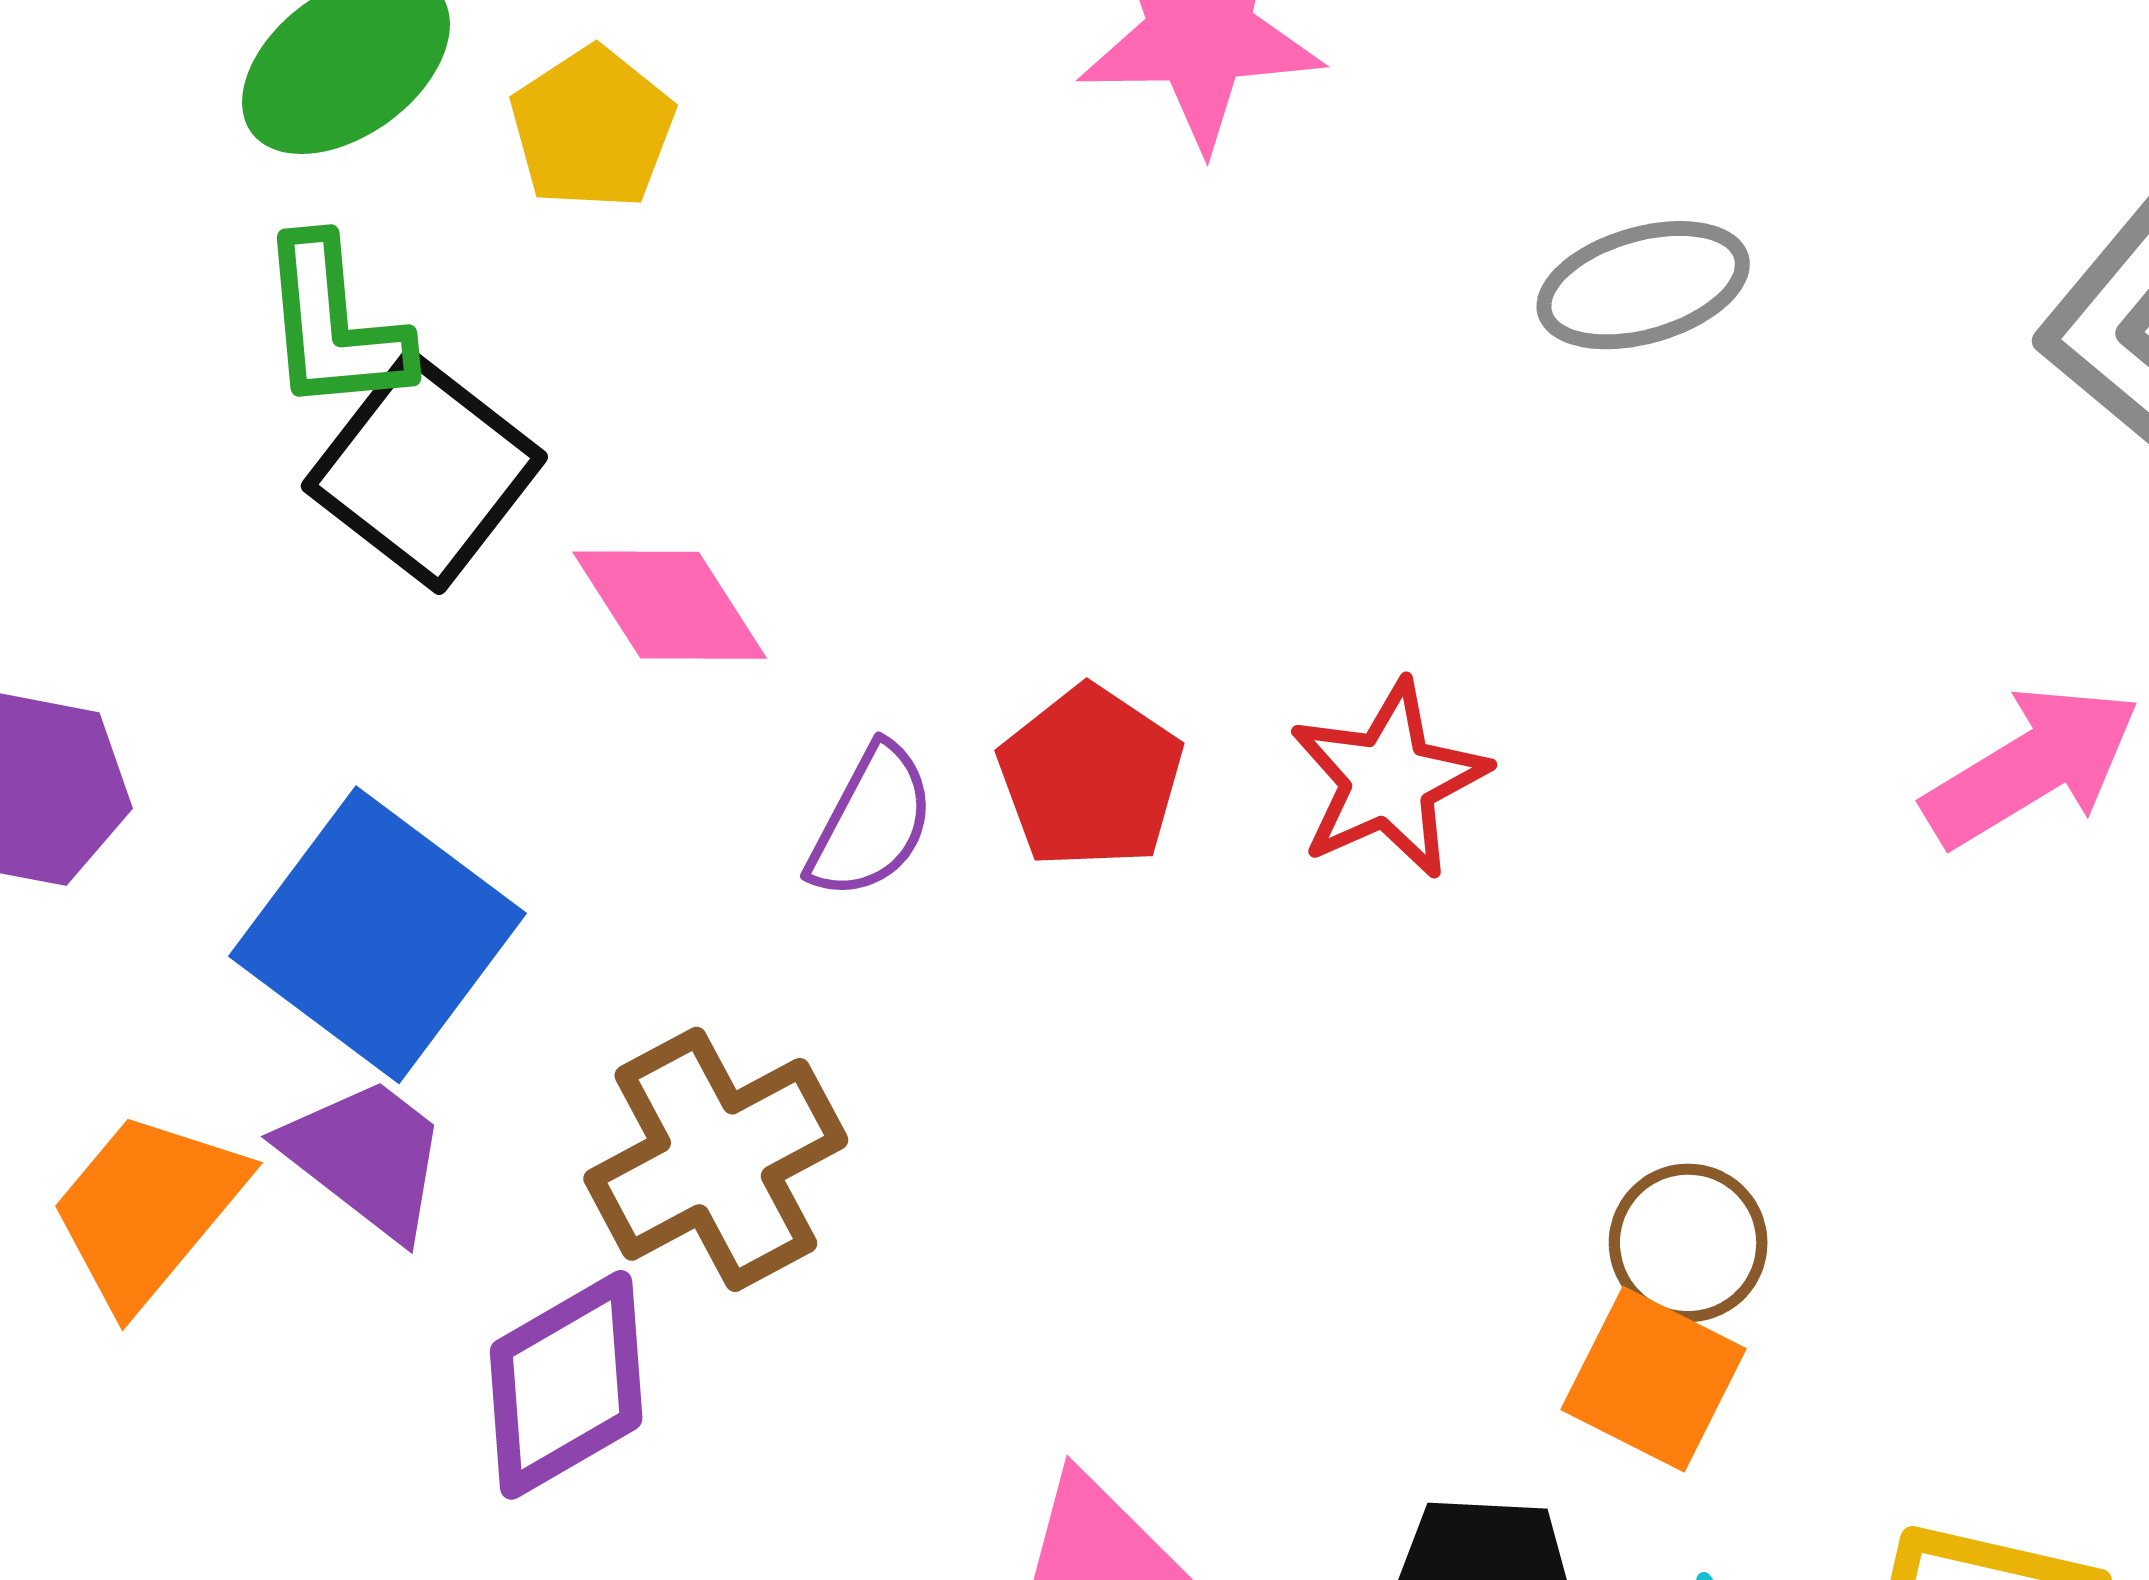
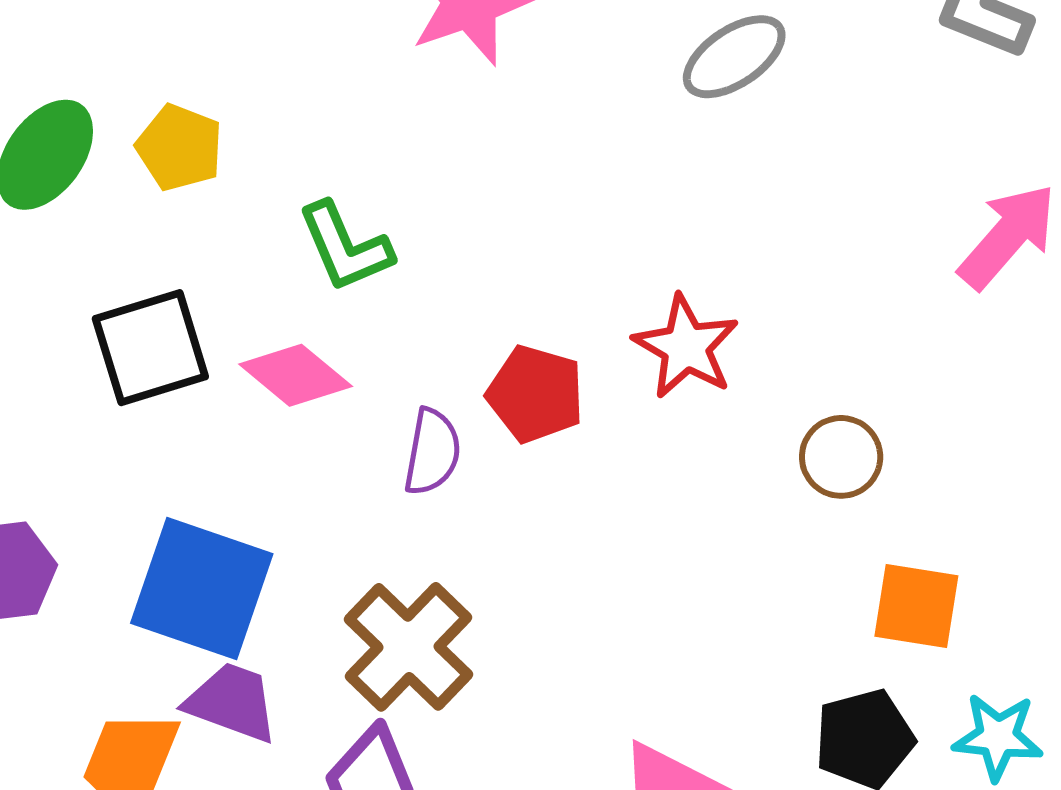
green L-shape: (334, 325) -> (345, 247), moved
black square: (424, 471) -> (150, 348), turned -37
brown circle: (1688, 1243) -> (841, 457), moved

